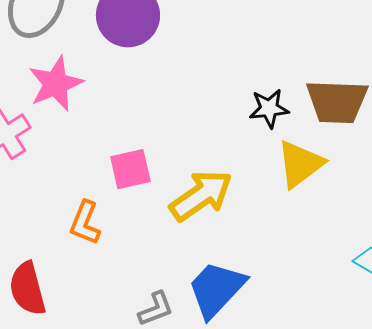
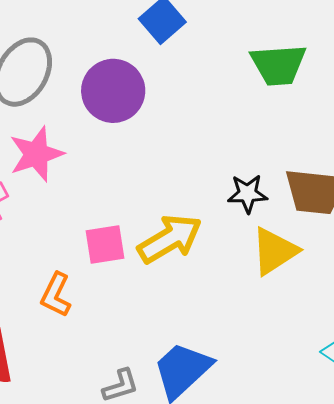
yellow arrow: (201, 195) -> (170, 239), moved

